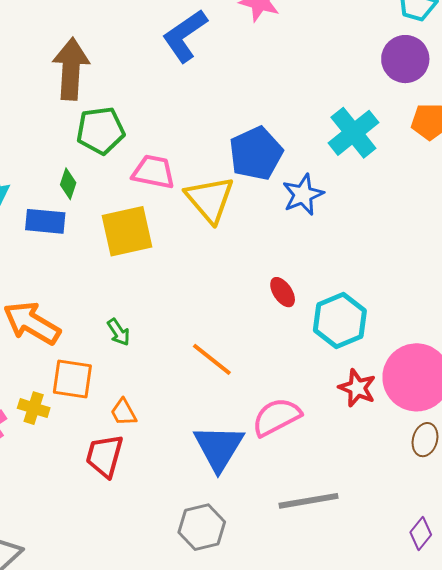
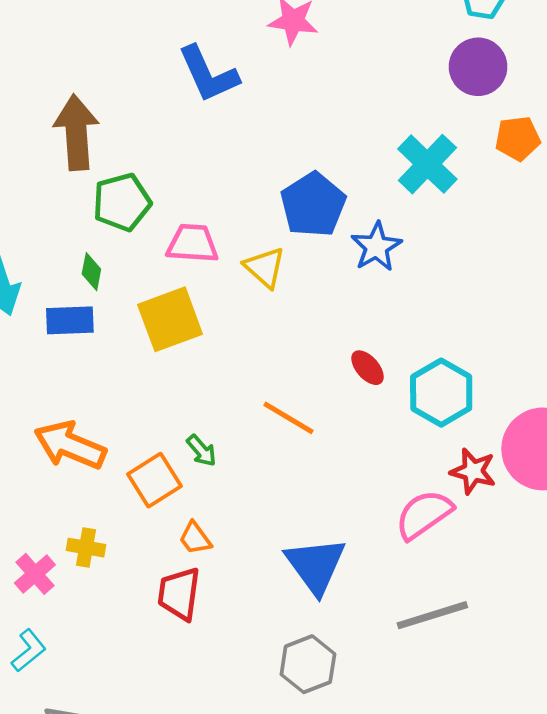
blue L-shape: (185, 36) -> (208, 74), turned -72
yellow triangle: (210, 199) -> (265, 267), size x0.7
green arrow: (119, 332) -> (201, 451), moved
orange line: (212, 359) -> (289, 418), moved
orange square: (72, 379) -> (155, 480), moved, turned -33
pink semicircle: (277, 417) -> (424, 515), moved

